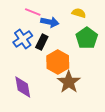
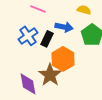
blue arrow: (50, 22) -> (64, 27), moved
brown star: (69, 82) -> (50, 75), moved

